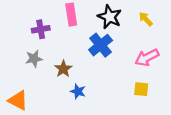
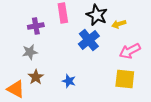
yellow arrow: (146, 19) -> (119, 24), moved, turned -64
brown star: (63, 69) -> (36, 77), moved
yellow square: (141, 89) -> (125, 79), size x1.5

